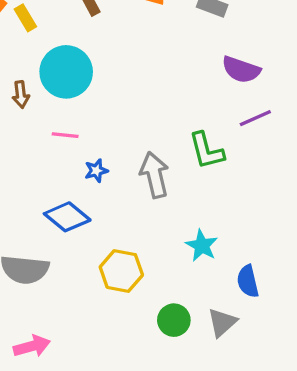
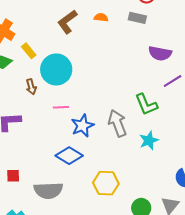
yellow rectangle: (25, 18) -> (29, 51), moved
blue star: (96, 171) -> (82, 126), size x1.6
cyan star: (202, 246) -> (149, 140), moved, turned 30

